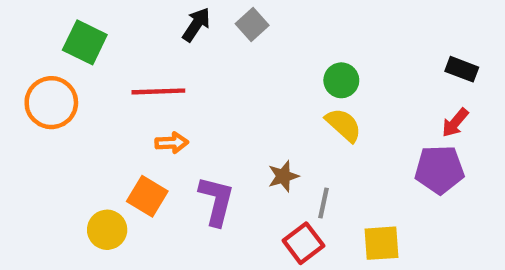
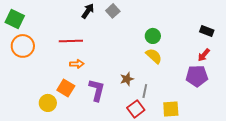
green square: (85, 42) -> (15, 19), moved

